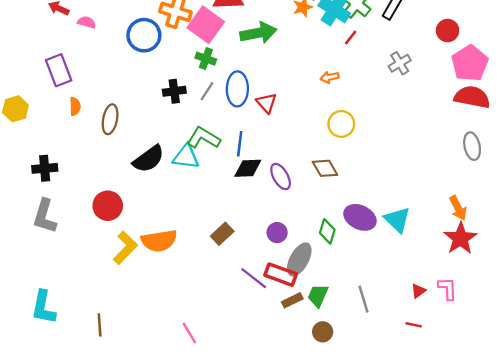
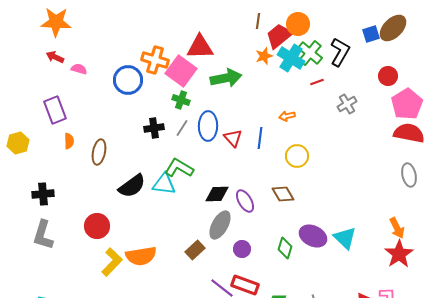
red line: (351, 38) -> (317, 82), moved, turned 32
blue line: (240, 144) -> (260, 138), moved
gray ellipse: (299, 259) -> (220, 225), moved

